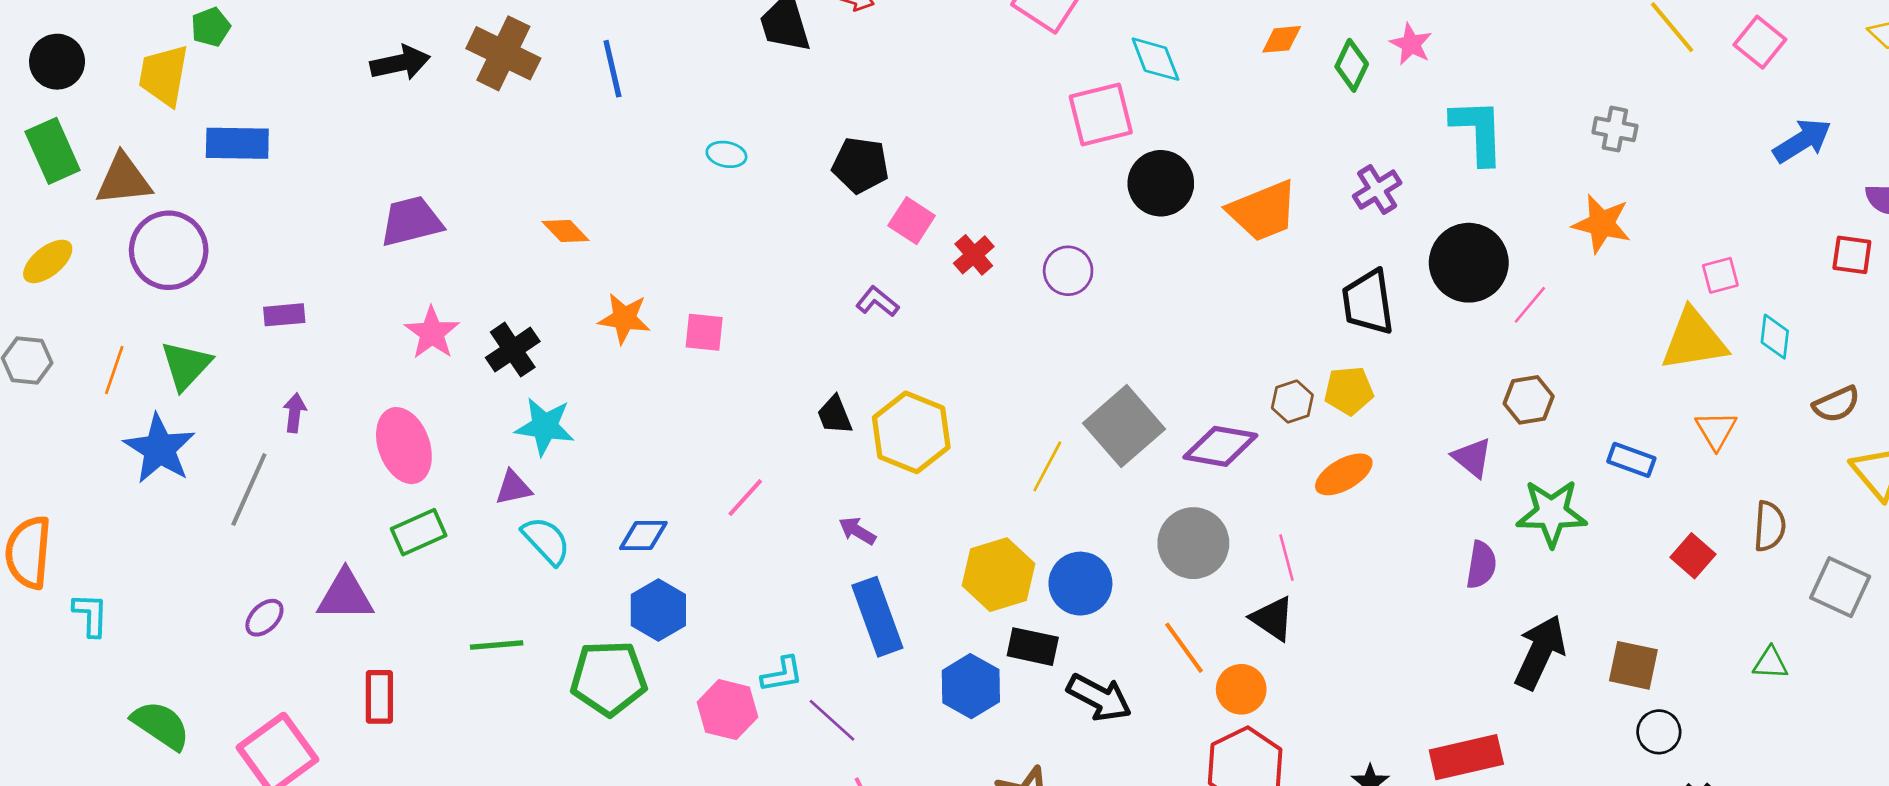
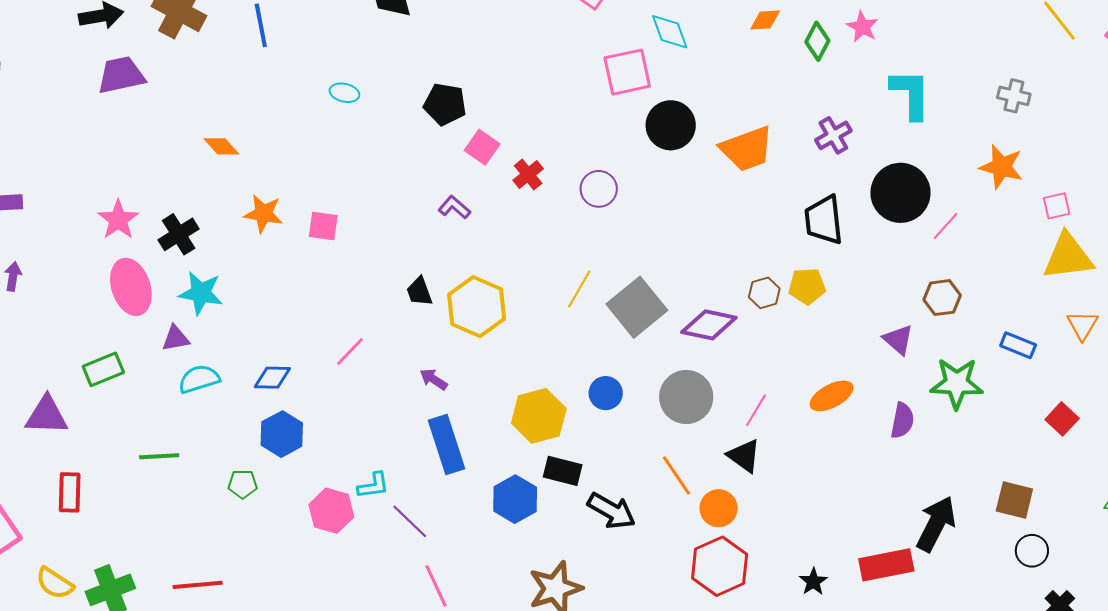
purple trapezoid: (411, 221) -> (121, 75), moved
pink square: (1720, 275) -> (1057, 206), moved
pink ellipse: (404, 446) -> (131, 287), moved
yellow line: (1047, 466) -> (579, 289), moved
orange ellipse: (1344, 474) -> (832, 396), moved
cyan semicircle: (546, 541) -> (199, 379), turned -66
pink line: (1287, 558) -> (756, 410), turned 44
blue circle: (1080, 584) -> (606, 393), moved, size x0.7
black arrow: (1540, 652) -> (936, 524), moved
green pentagon: (609, 678) -> (243, 484), size x0.5

